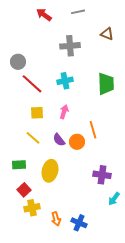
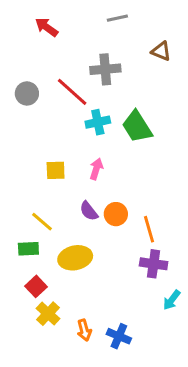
red arrow: (44, 15) -> (47, 27), moved
red line: (32, 84) -> (72, 92), moved
green trapezoid: (106, 84) -> (137, 127), moved, turned 150
orange line: (93, 130) -> (149, 229), moved
yellow line: (33, 138) -> (42, 222), moved
yellow ellipse: (50, 171) -> (75, 258), turned 65
yellow cross: (32, 208) -> (48, 314), turned -35

